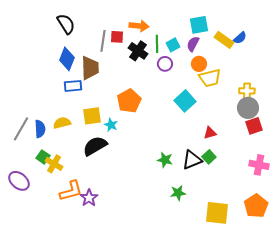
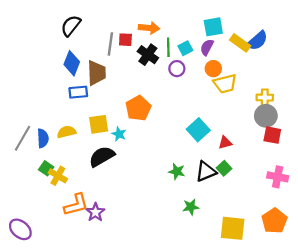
black semicircle: (66, 24) -> (71, 26), turned -110
blue semicircle: (240, 38) -> (257, 41), size x1.5
cyan square: (185, 101) -> (198, 130), moved
red square: (254, 126) -> (272, 135), turned 30
purple ellipse: (19, 181) -> (20, 229), moved

